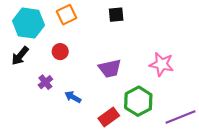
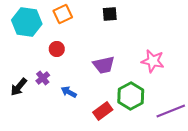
black arrow: (20, 56) -> (19, 87), moved

